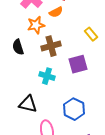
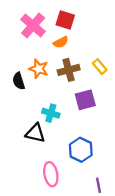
orange star: (36, 25) -> (39, 69), moved, turned 30
brown cross: (51, 46) -> (69, 70), moved
black triangle: (28, 104) -> (35, 133), moved

